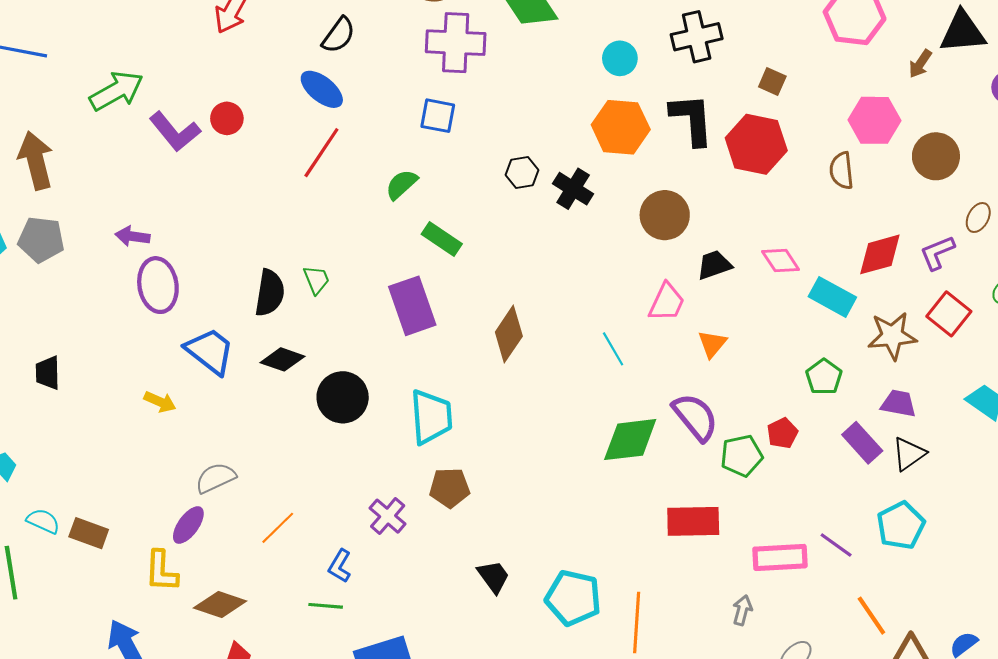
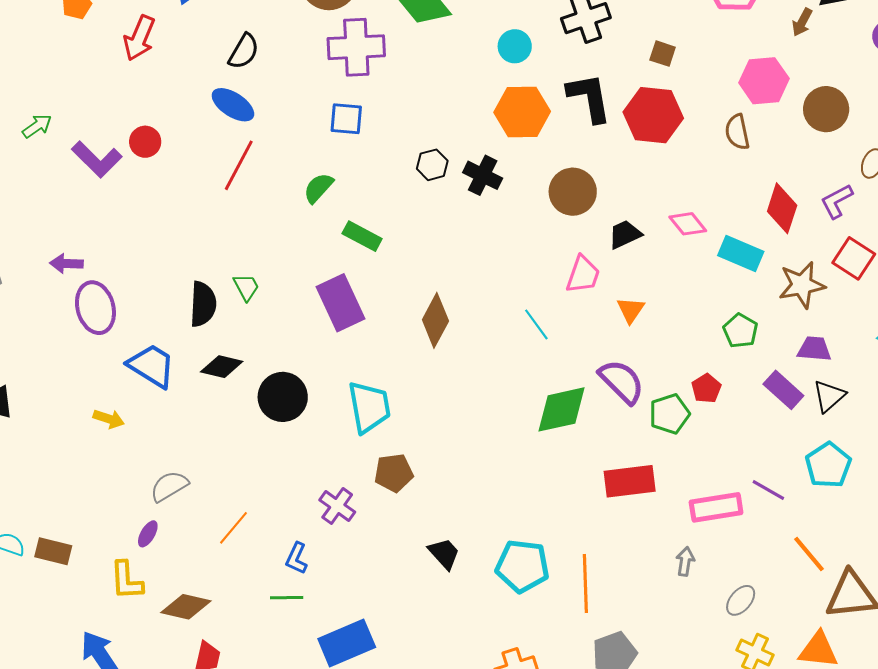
green arrow: (116, 91) -> (37, 126), size x0.6
red diamond: (880, 254) -> (782, 208), turned -51
purple ellipse: (188, 525) -> (148, 534), size x0.7

